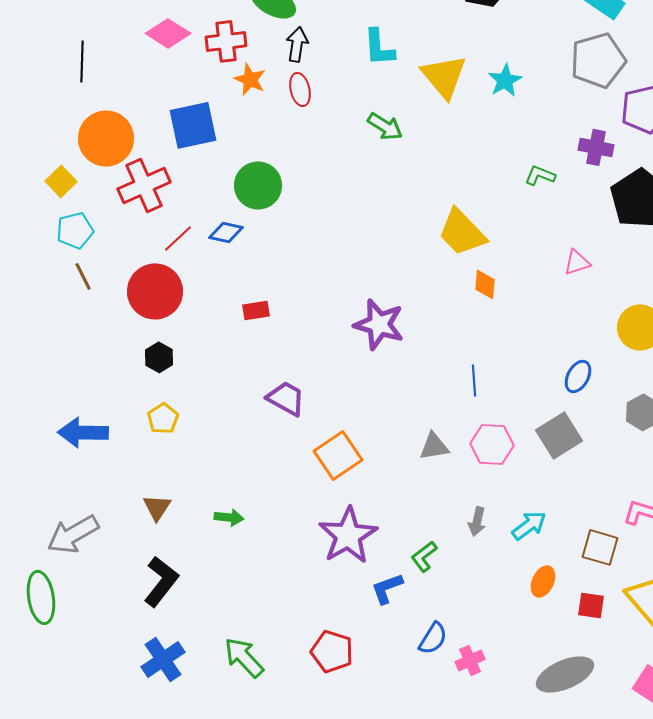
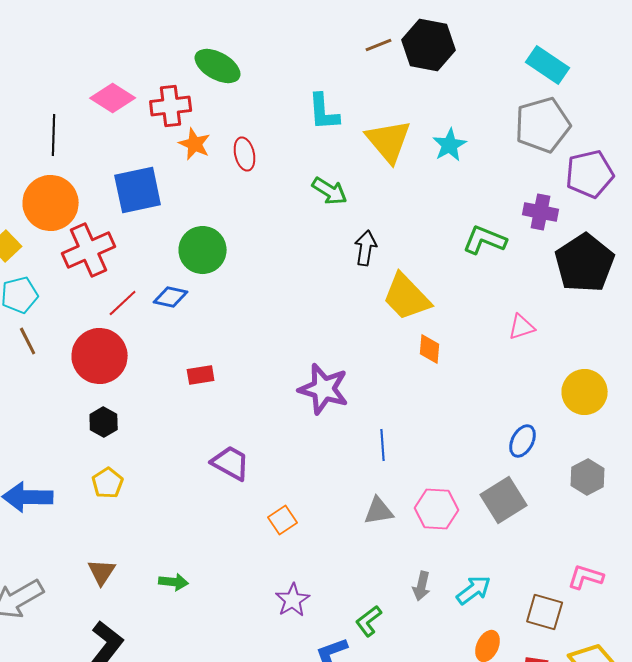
black arrow: (297, 44) -> (366, 248), moved
black line: (82, 61) -> (54, 135), moved
green L-shape: (540, 175) -> (485, 240), size x1.4
blue line: (474, 380) -> (383, 445), moved
orange square: (338, 455) -> (283, 520), size x0.6
purple star: (348, 535) -> (293, 600), size x0.6

